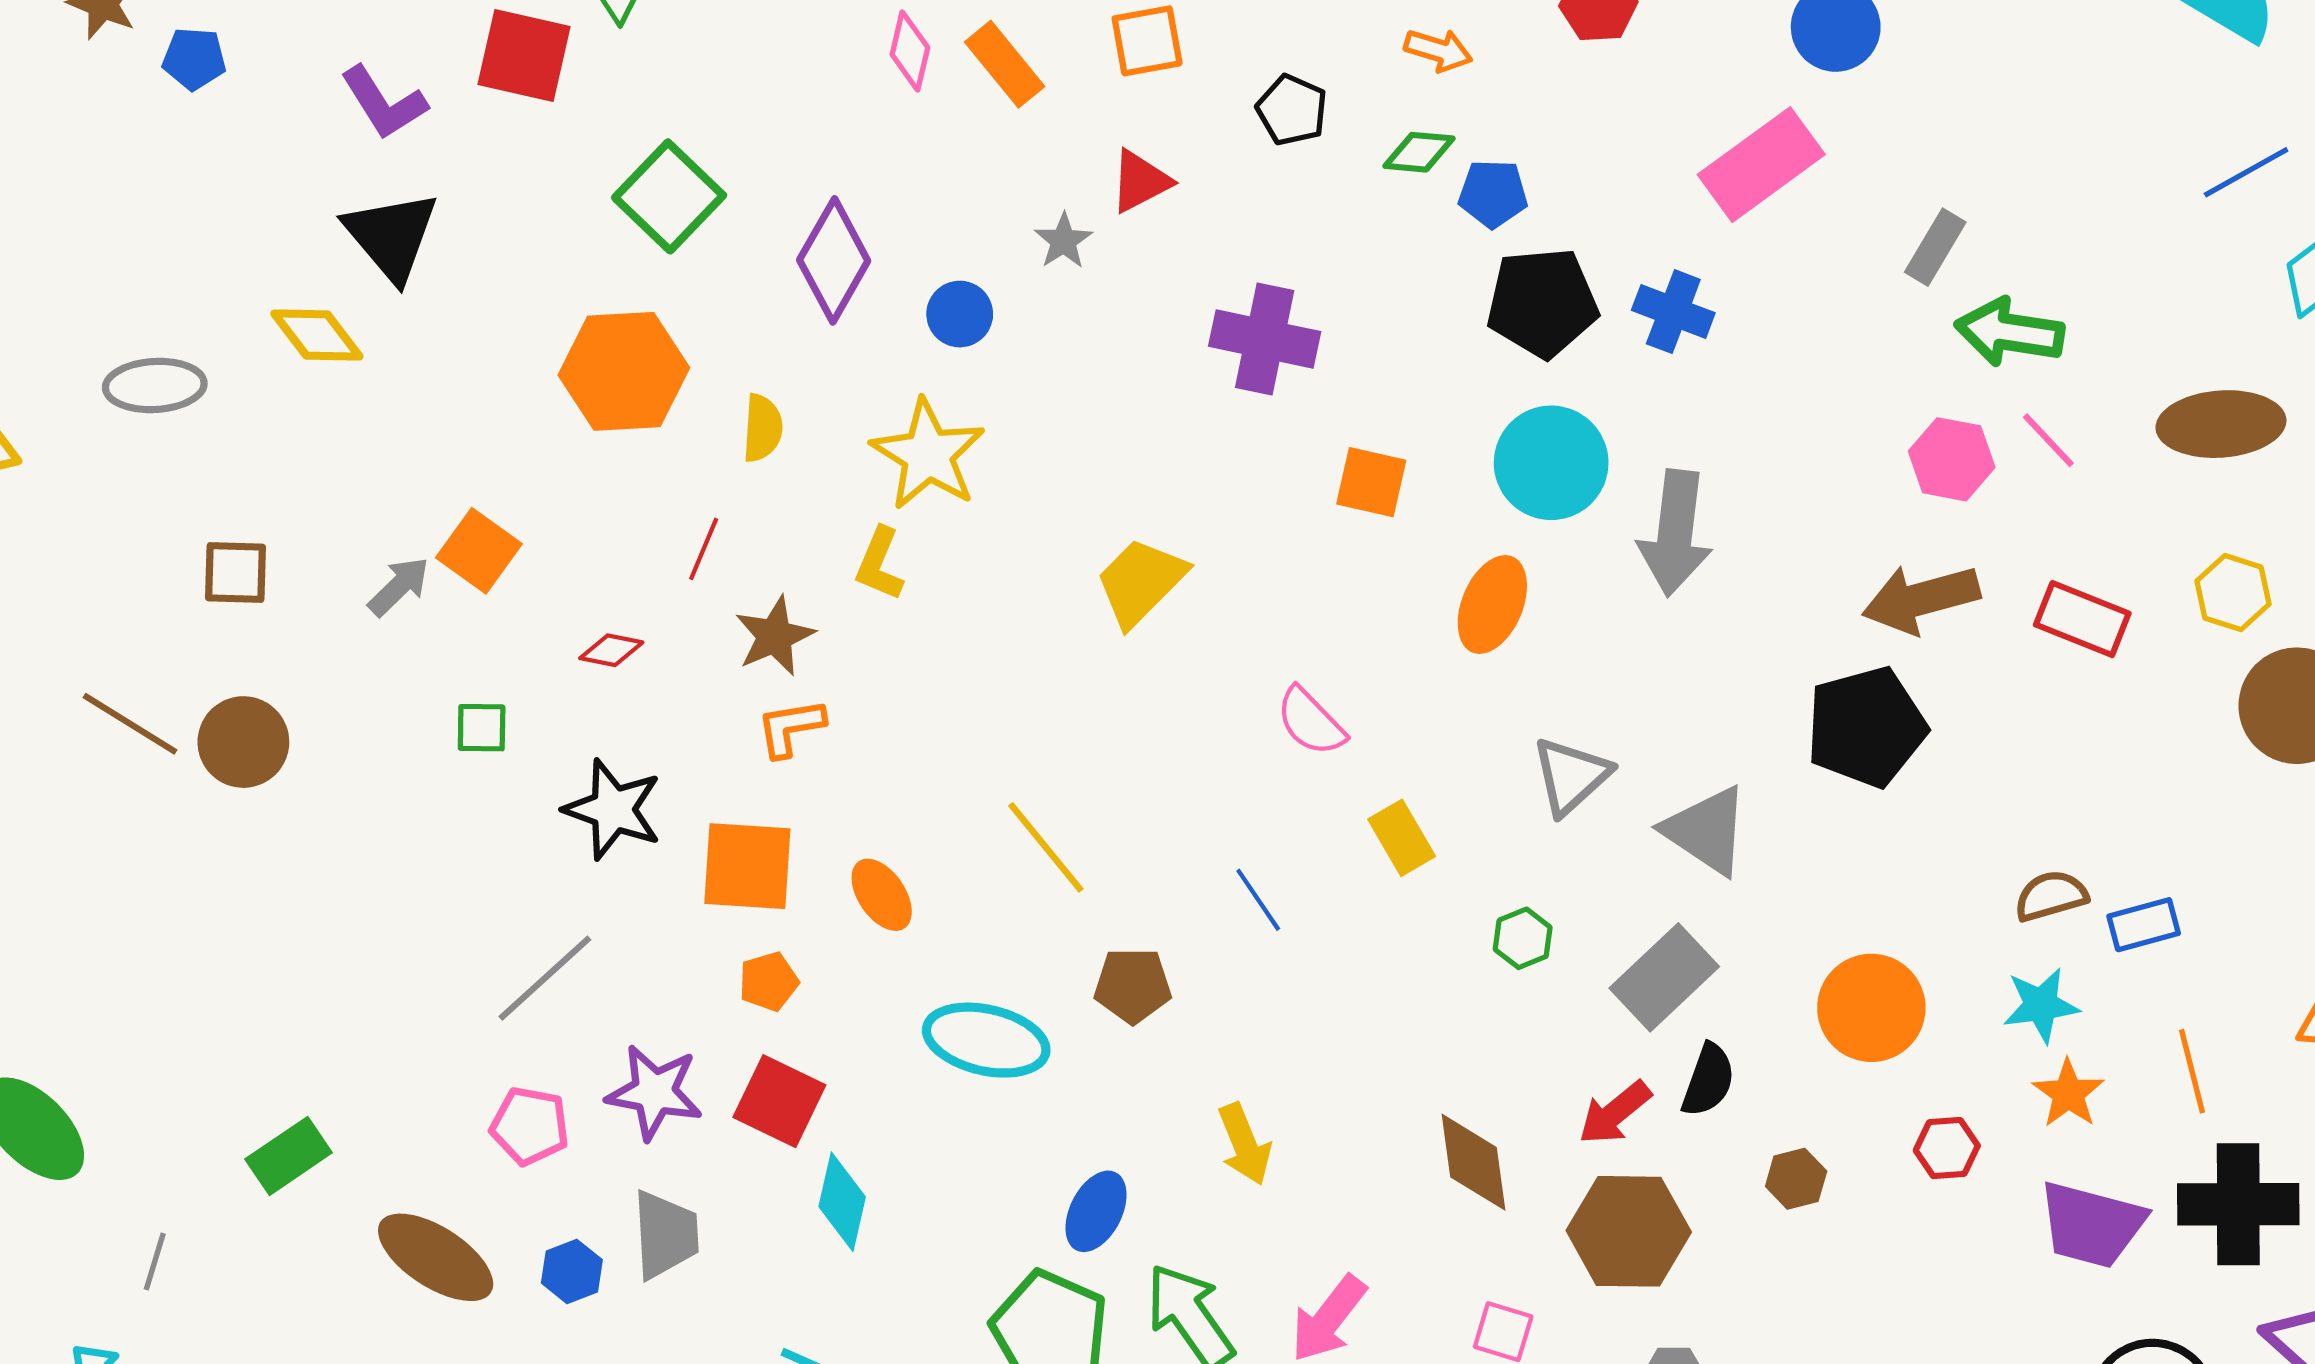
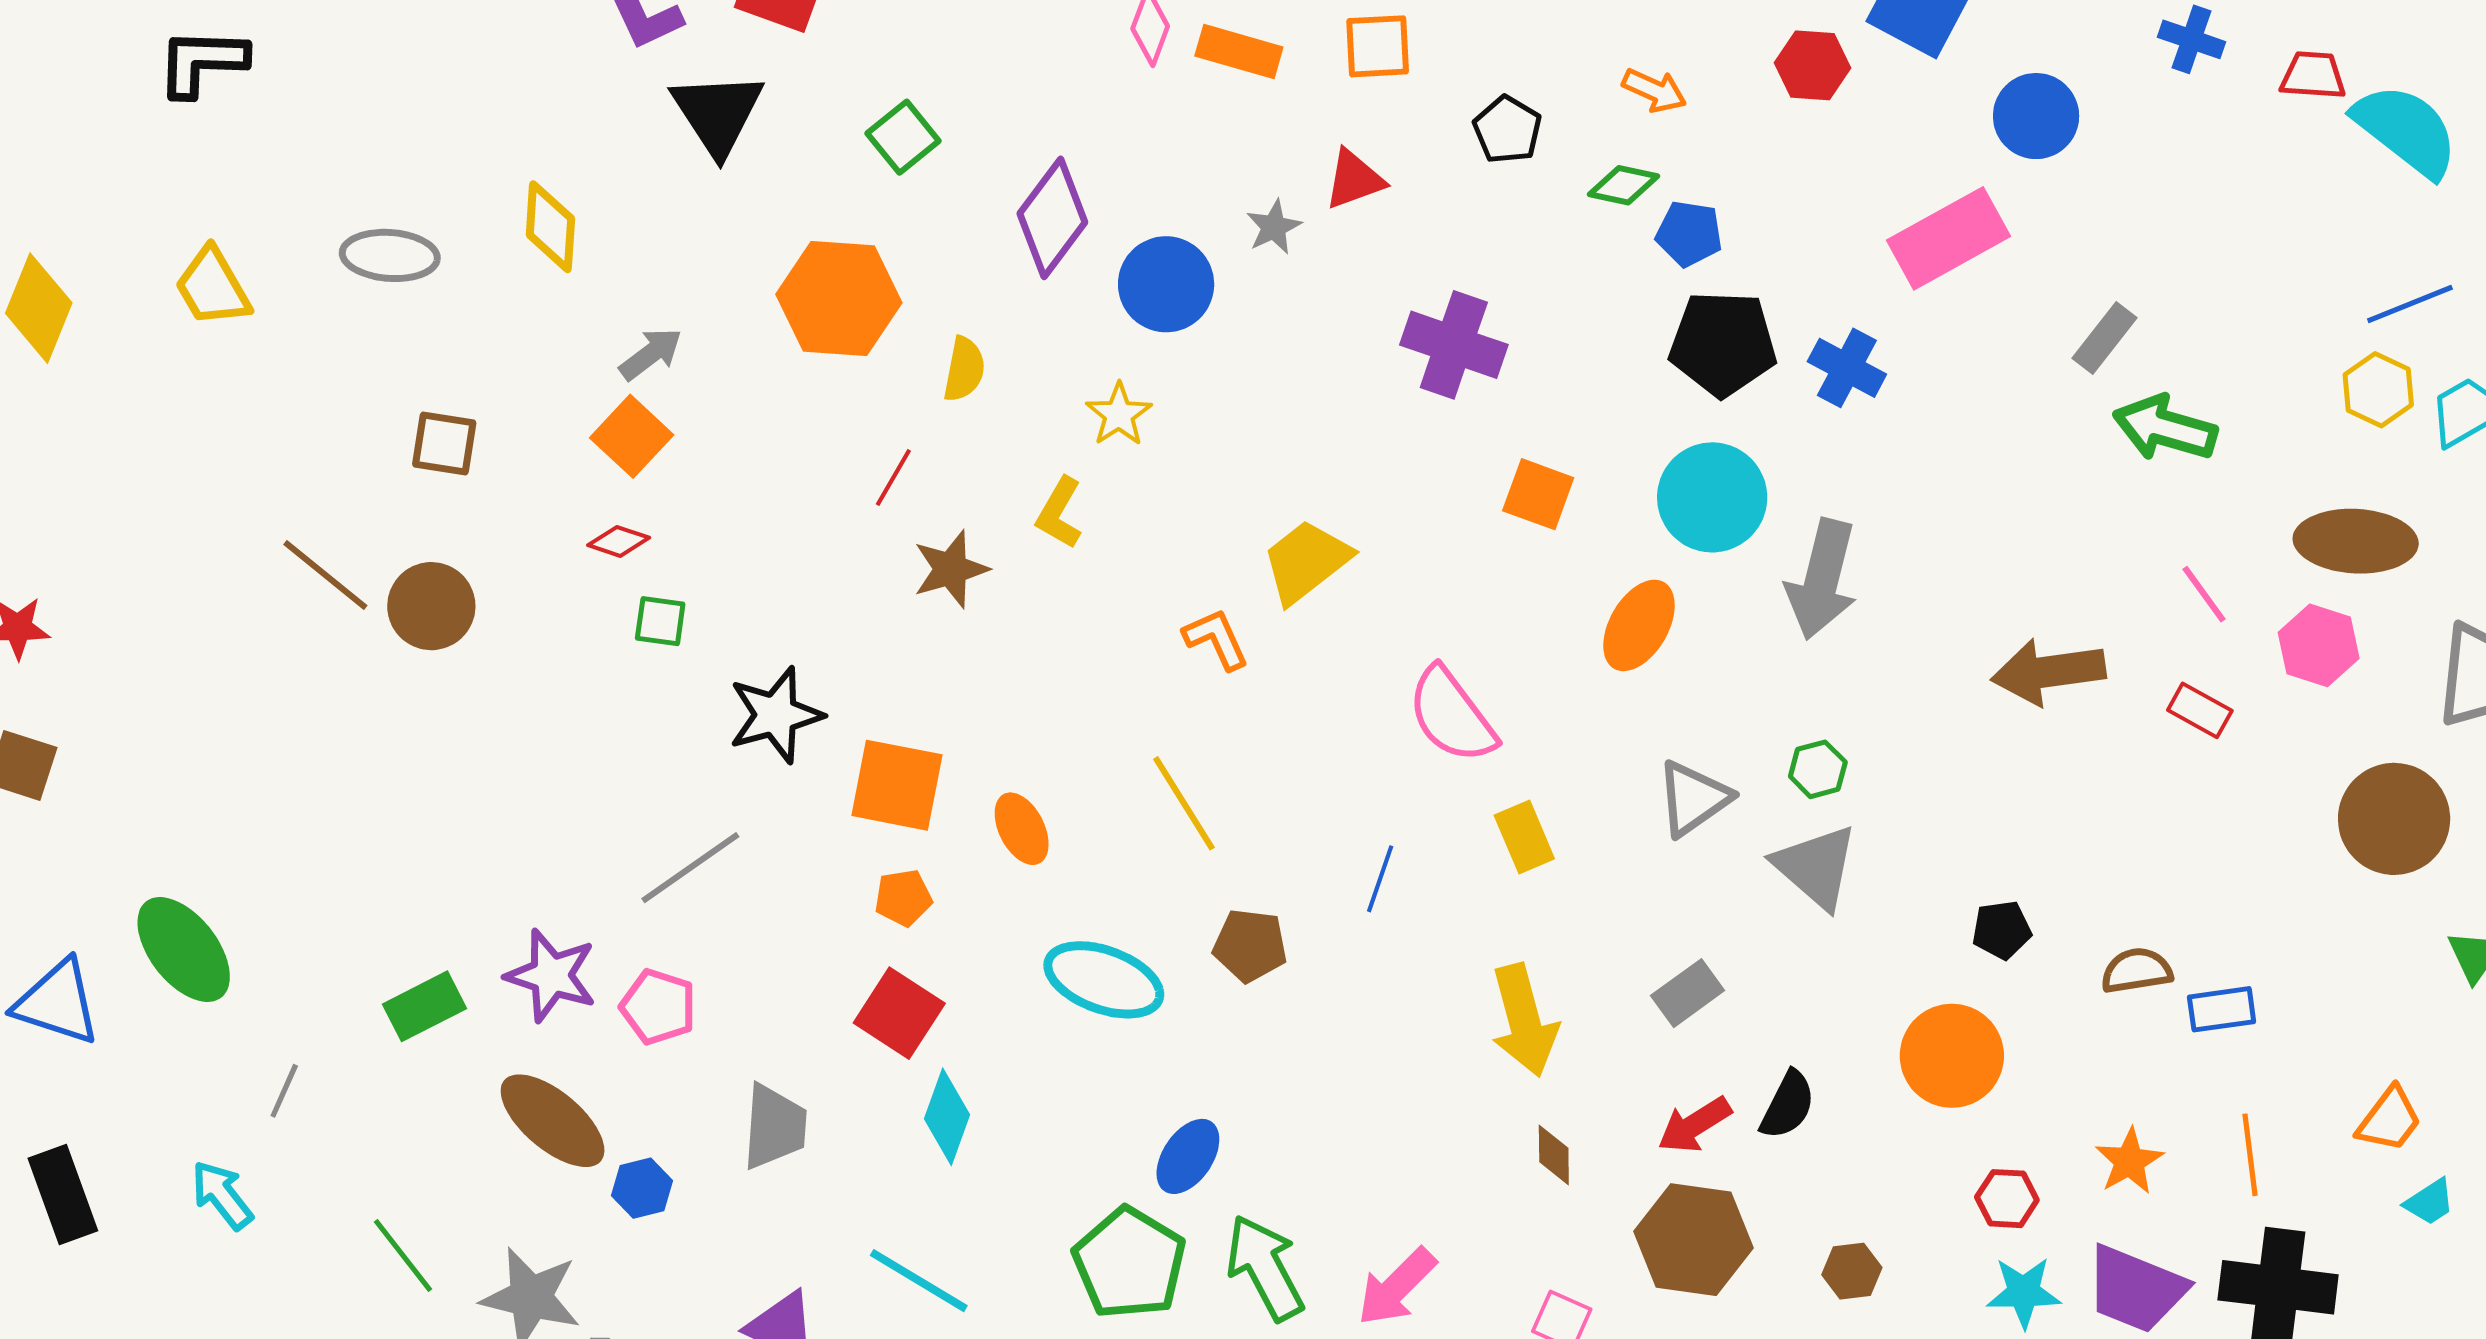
orange rectangle: (1005, 64) -> (1239, 51), turned -42
green square: (669, 196) -> (903, 137), size x0.7
black triangle: (391, 236) -> (718, 113), moved
blue circle: (960, 314) -> (1166, 284), size x1.5
yellow diamond: (317, 335) -> (550, 227), turned 34
pink line: (2048, 440) -> (2204, 594), moved
yellow star: (928, 455) -> (1119, 414), size x0.6
pink hexagon: (1952, 459) -> (2319, 645), moved
orange square: (479, 551) -> (632, 436), moved
gray arrow: (399, 586) -> (651, 354), moved
yellow hexagon: (2233, 593) -> (2378, 390), moved
red rectangle: (2082, 619) -> (2200, 710), size x0.7
red diamond: (611, 650) -> (619, 541), moved
pink semicircle: (1311, 722) -> (1452, 715), size x1.4
black pentagon: (1866, 727) -> (2002, 930), moved, size x0.5
orange L-shape: (791, 728) -> (1216, 639), moved, turned 68
black star: (613, 809) -> (776, 715), turned 30
blue line: (1258, 900) -> (1380, 879), turned 46
green hexagon: (1523, 938) -> (1818, 769), moved
gray rectangle: (1664, 977) -> (1688, 993), moved, size x0.7
cyan star: (2041, 1005) -> (2024, 1292), moved
purple star: (654, 1092) -> (551, 975), moved
yellow arrow: (1245, 1144) -> (1524, 1020), moved, size x1.4
brown diamond: (1473, 1162) -> (1554, 1155), size x0.6
brown hexagon: (1796, 1179) -> (1852, 1271), moved
blue hexagon: (572, 1271) -> (642, 1188), moved

